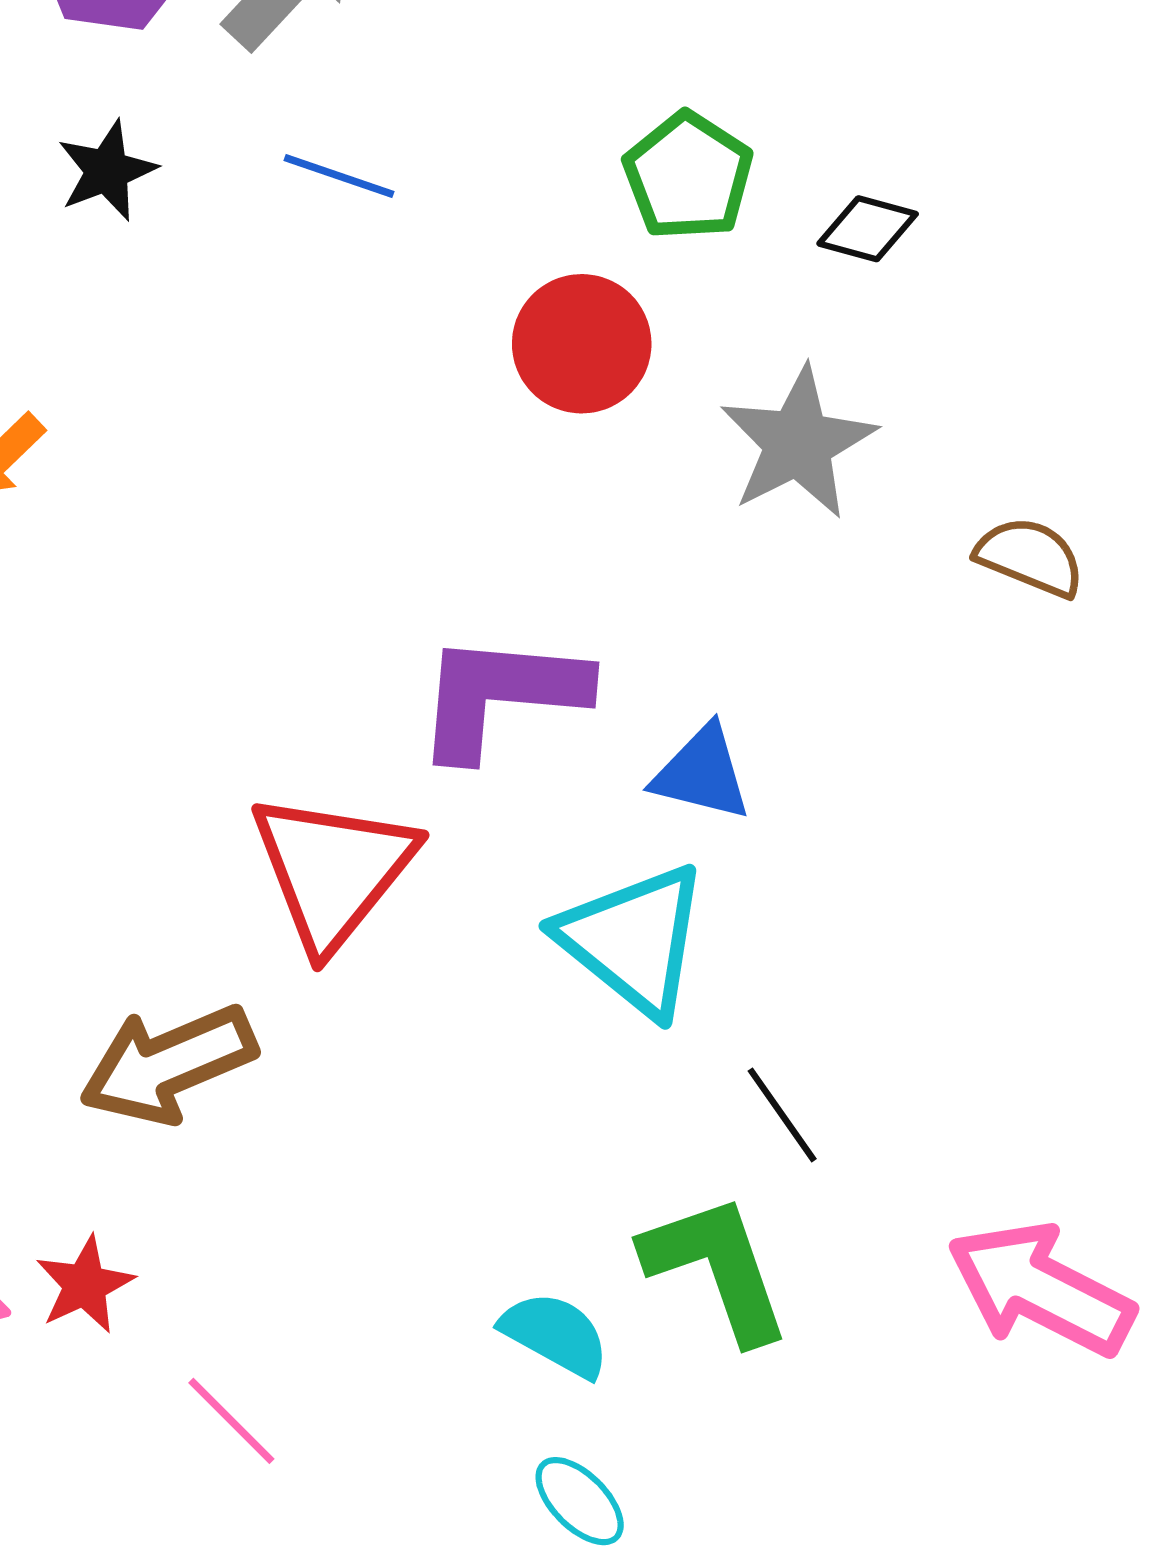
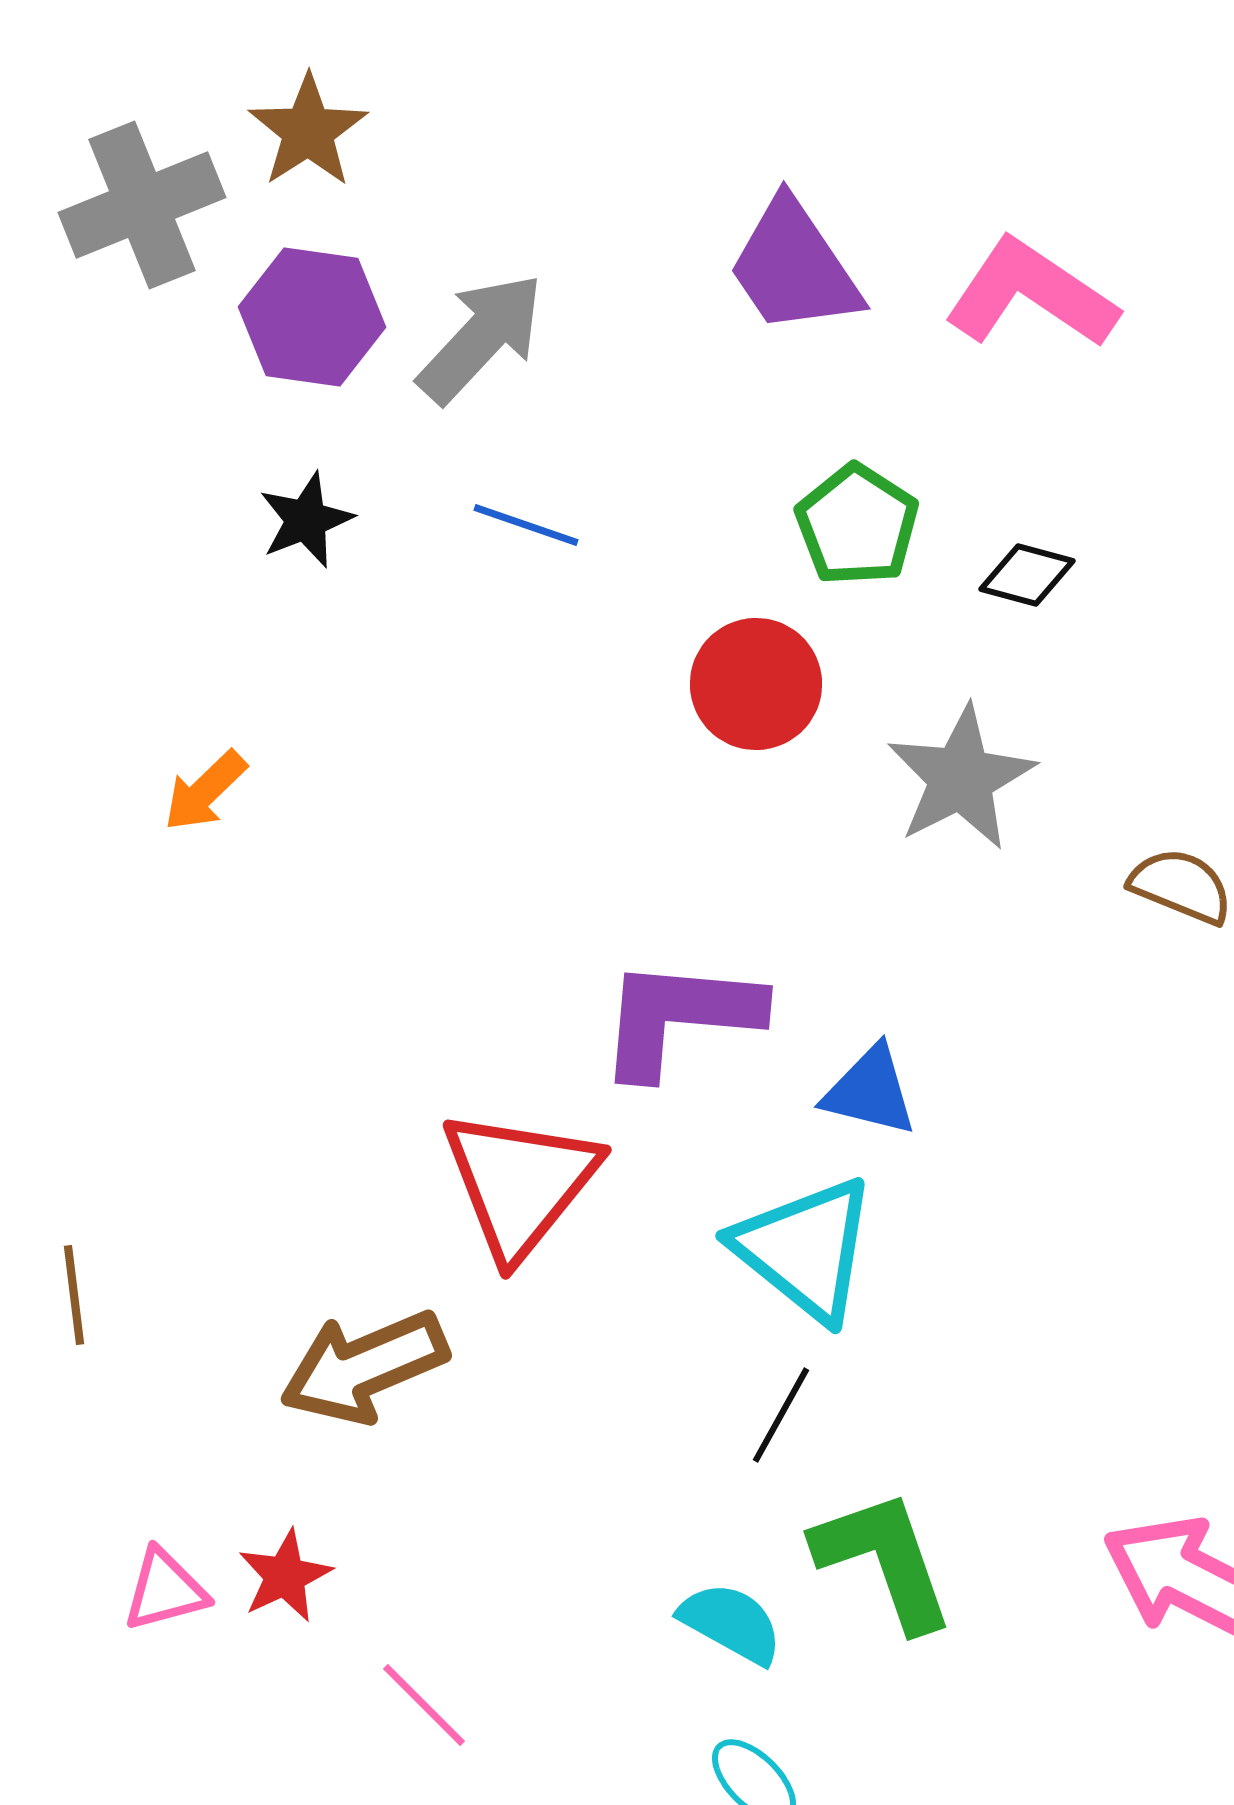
black line: (782, 1115) -> (781, 1415), moved, turned 64

